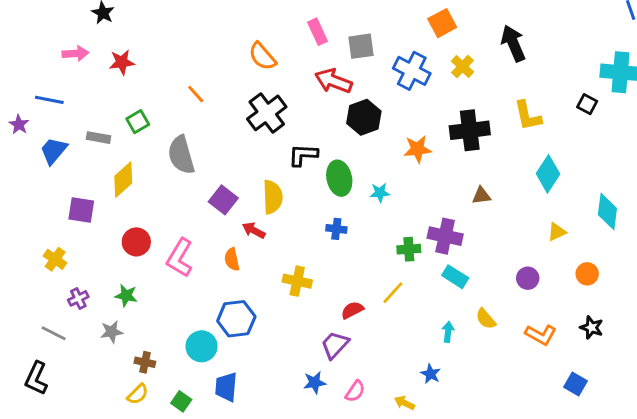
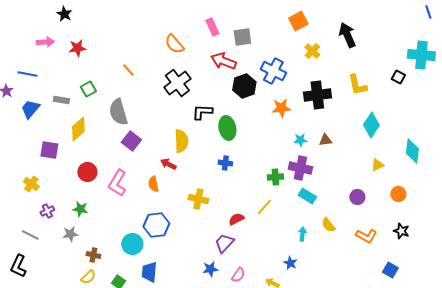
blue cross: (412, 71) -> (273, 71), moved
cyan star: (380, 193) -> (300, 140), moved
purple square: (223, 200) -> (131, 141), moved

